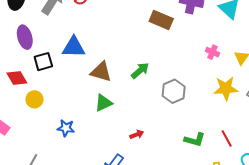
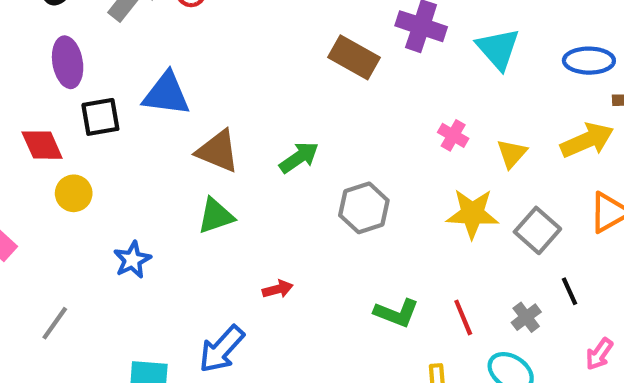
blue star: (66, 128) -> (132, 260), turned 30

